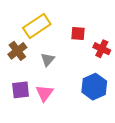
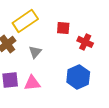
pink triangle: (44, 93) -> (32, 83), turned 48

